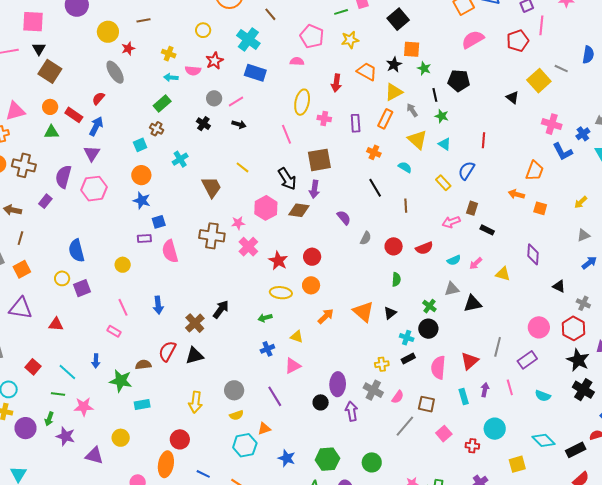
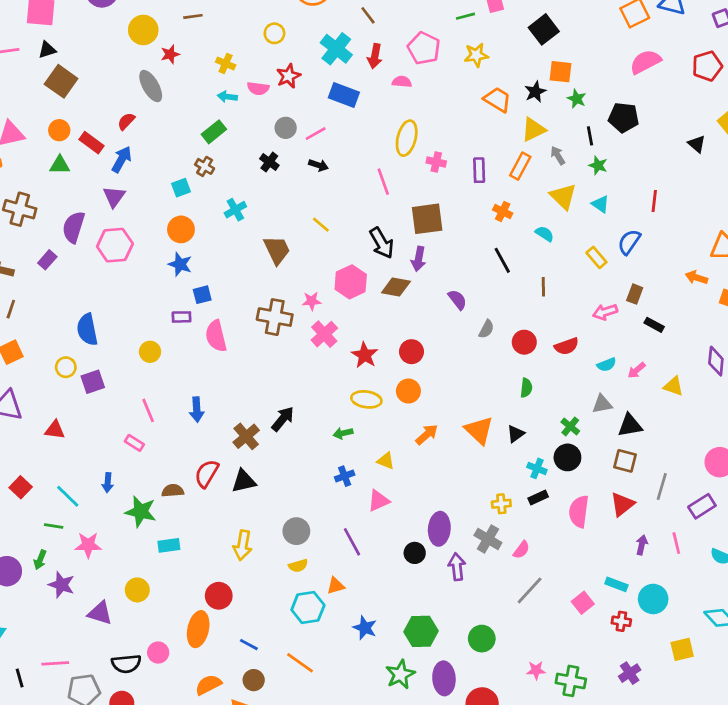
black triangle: (39, 49) -> (47, 50), turned 40
red arrow: (336, 83) -> (375, 56), moved
cyan rectangle: (464, 397) -> (616, 584), moved, turned -56
brown square: (426, 404) -> (625, 461), moved

